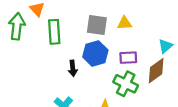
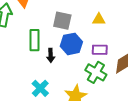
gray square: (97, 25) -> (62, 21), moved
green rectangle: (54, 32) -> (35, 40), moved

